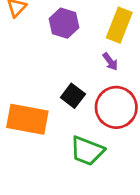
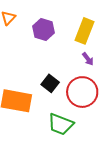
purple arrow: (110, 62) -> (88, 59), moved

